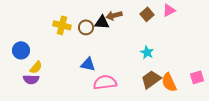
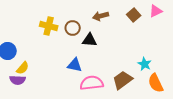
black triangle: (102, 22) -> (90, 40), moved
cyan star: (147, 52) -> (145, 64), moved
brown trapezoid: (151, 79) -> (123, 80), moved

